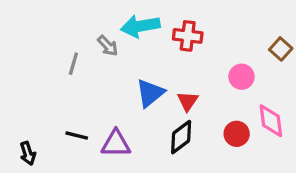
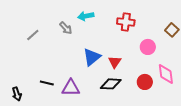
cyan arrow: (140, 26) -> (86, 16), size x0.7
red cross: (188, 36) -> (126, 22), moved
gray line: (73, 64) -> (33, 35), moved, turned 32
black diamond: (181, 137) -> (111, 84), turned 40

